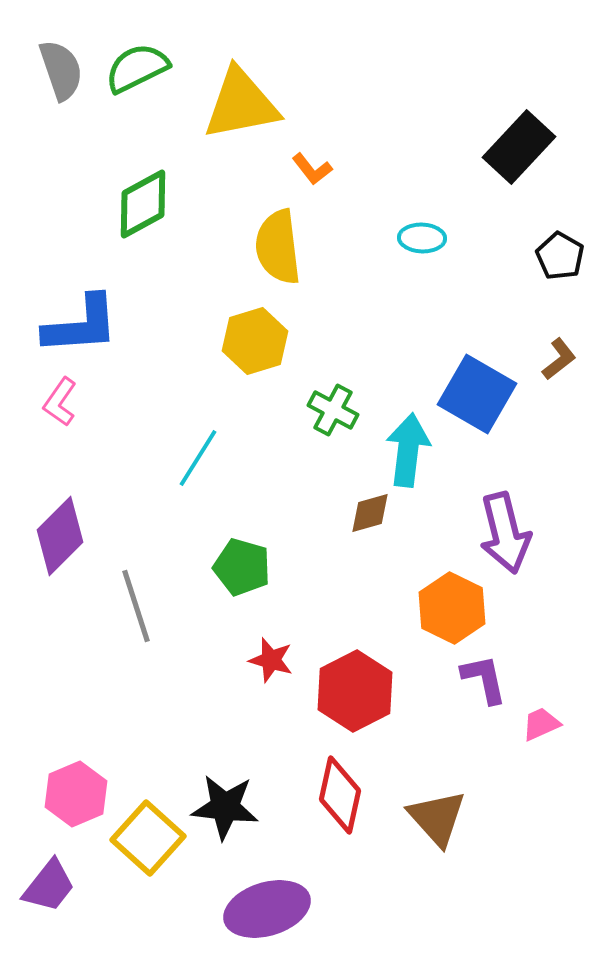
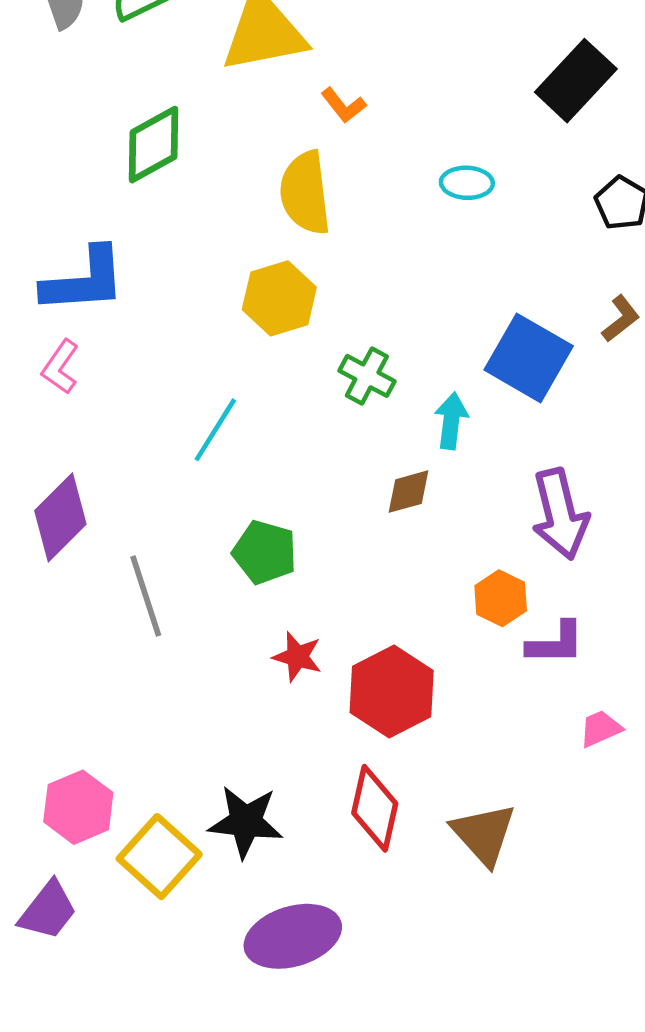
cyan arrow: (408, 450) -> (451, 421), size x0.7
orange hexagon: (452, 608) -> (501, 598), size x0.7
purple L-shape: (484, 679) -> (556, 643), moved, turned 102

